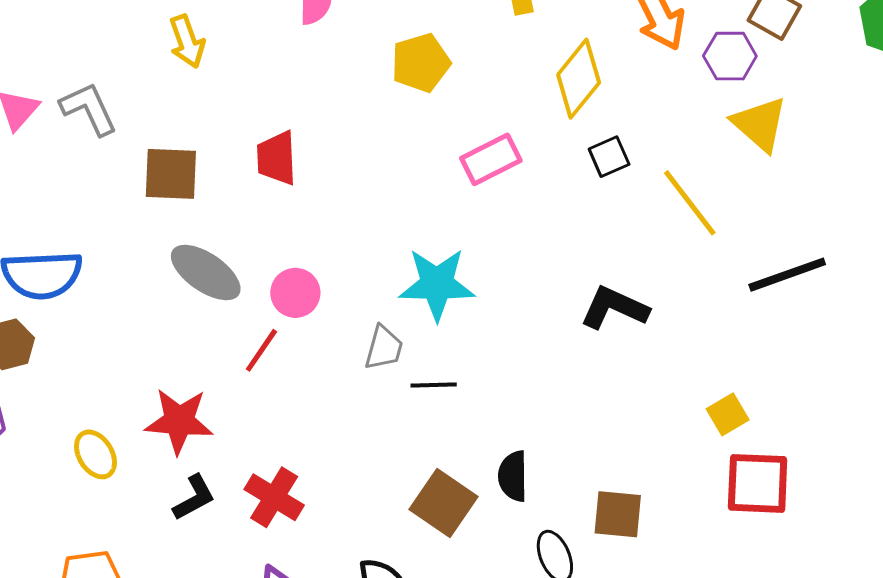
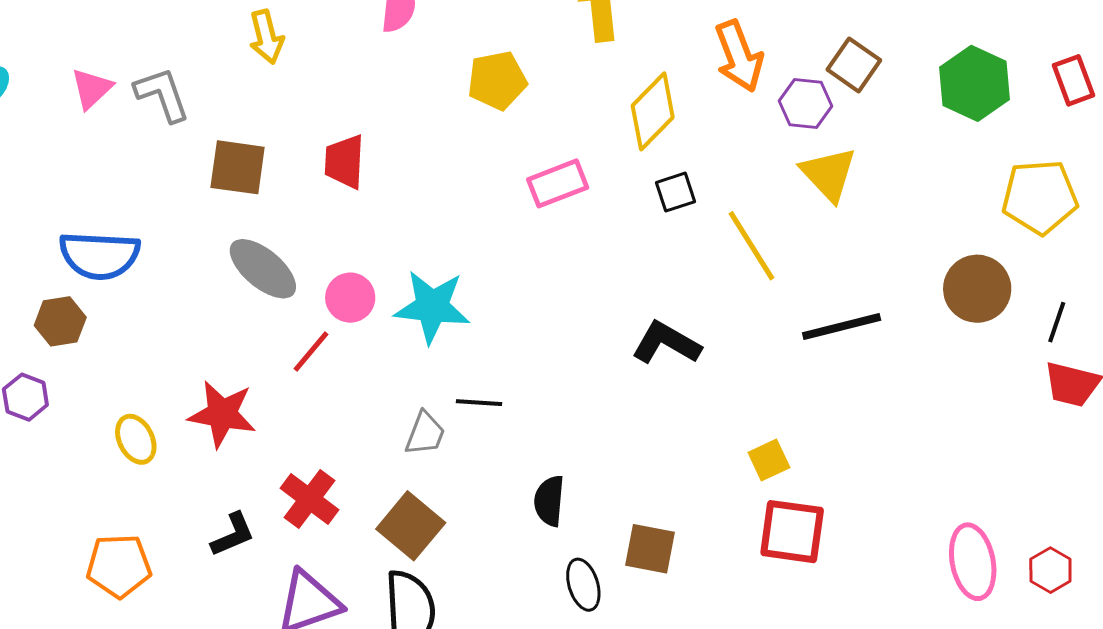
cyan star: (437, 284) -> (432, 307), moved
gray trapezoid: (384, 348) -> (425, 434), moved
black L-shape: (194, 498) -> (233, 535), moved
brown square: (443, 503) -> (411, 526), moved

